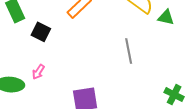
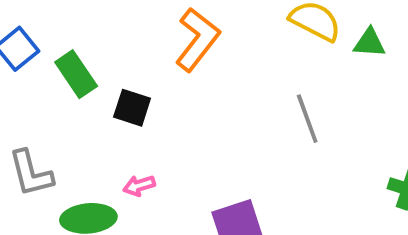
pink arrow: (38, 72) -> (139, 186), turned 49

